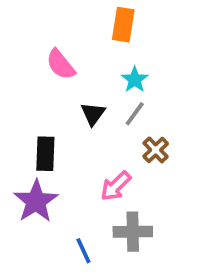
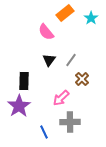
orange rectangle: (123, 25) -> (65, 13), turned 42
pink semicircle: (61, 64) -> (46, 32), moved
cyan star: (135, 80) -> (91, 18), moved

